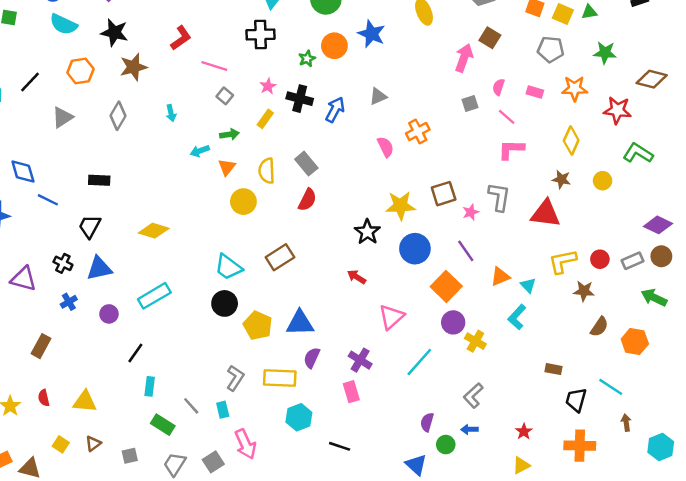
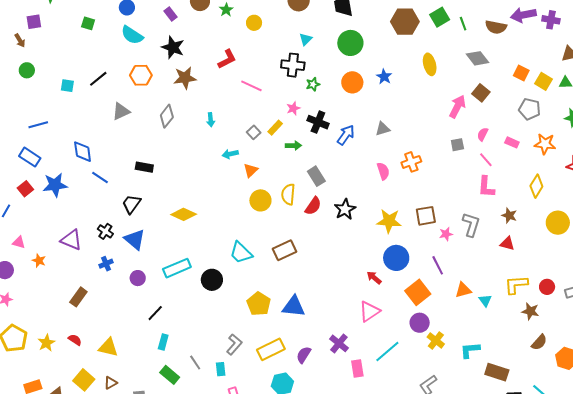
blue star: (372, 34) -> (384, 77), size x0.7
green star: (307, 59) -> (313, 84), moved
gray square: (225, 96) -> (254, 132), moved
yellow rectangle: (265, 119) -> (275, 128), moved
green arrow: (229, 134) -> (293, 146), moved
pink L-shape: (511, 149) -> (486, 187), turned -95
yellow semicircle: (267, 171) -> (288, 194), moved
brown star: (561, 179) -> (509, 216), moved
yellow circle: (603, 181) -> (558, 223), size x1.5
red triangle: (546, 214) -> (507, 243), size x0.6
black star: (367, 232) -> (345, 209), moved
blue triangle: (99, 268) -> (135, 239), turned 45
red arrow: (357, 277) -> (374, 278), moved
black circle: (225, 303) -> (212, 280), moved
cyan L-shape: (517, 317) -> (470, 350), moved, turned 35
purple semicircle: (312, 358) -> (304, 355), moved
brown rectangle: (553, 369) -> (497, 372), size x1.6
yellow rectangle: (280, 378) -> (271, 349), turned -36
pink rectangle: (351, 392) -> (357, 368), moved
red semicircle: (44, 398) -> (75, 340), turned 128
yellow square: (61, 444) -> (84, 380), size x1.5

